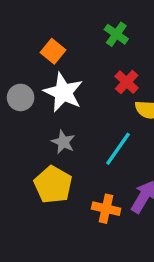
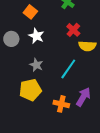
white star: (63, 92) -> (36, 36), size x0.7
yellow pentagon: (53, 185) -> (30, 90), turned 30

